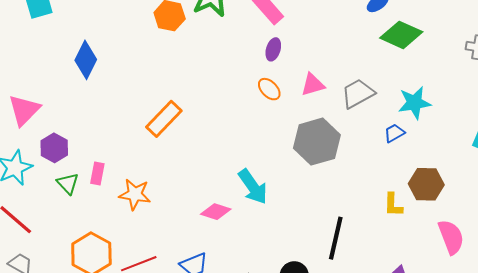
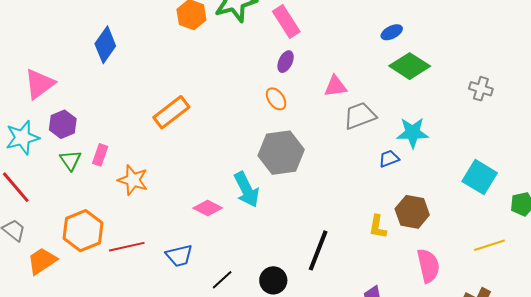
pink triangle: (313, 85) -> (335, 86), moved
gray hexagon: (317, 142) -> (281, 153), moved

